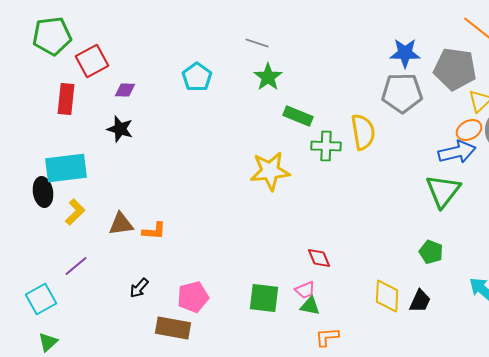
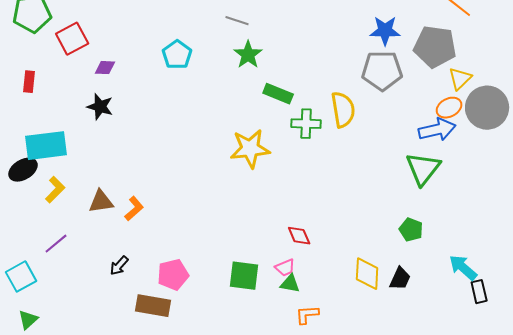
red rectangle: (66, 99) -> (29, 82), moved, size x0.7
black ellipse: (43, 192) -> (23, 170), turned 68
orange L-shape: (154, 231) -> (134, 209), turned -45

